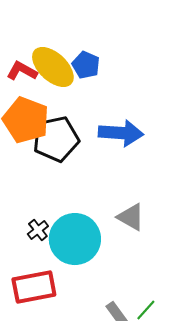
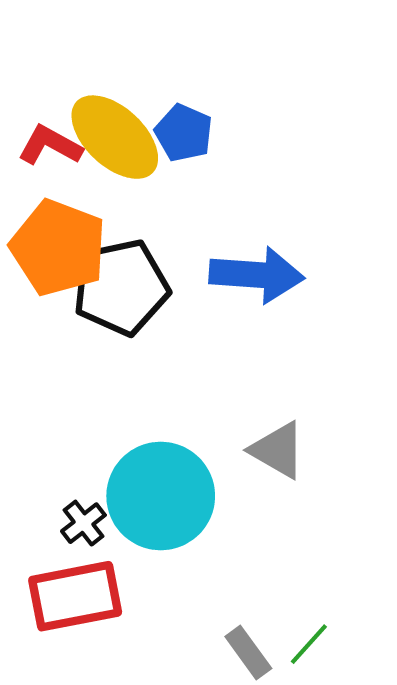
black cross: (38, 230) -> (83, 523), moved

